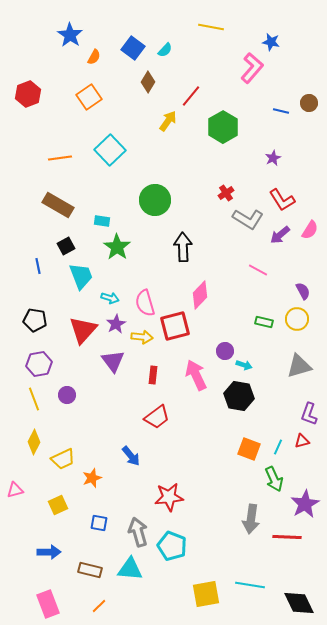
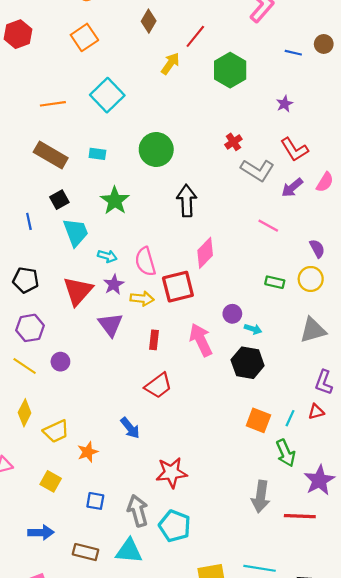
cyan rectangle: (102, 221) -> (97, 154), moved
yellow line: (34, 399) -> (25, 366), turned -35
yellow square: (58, 505) -> (51, 481), turned -36

